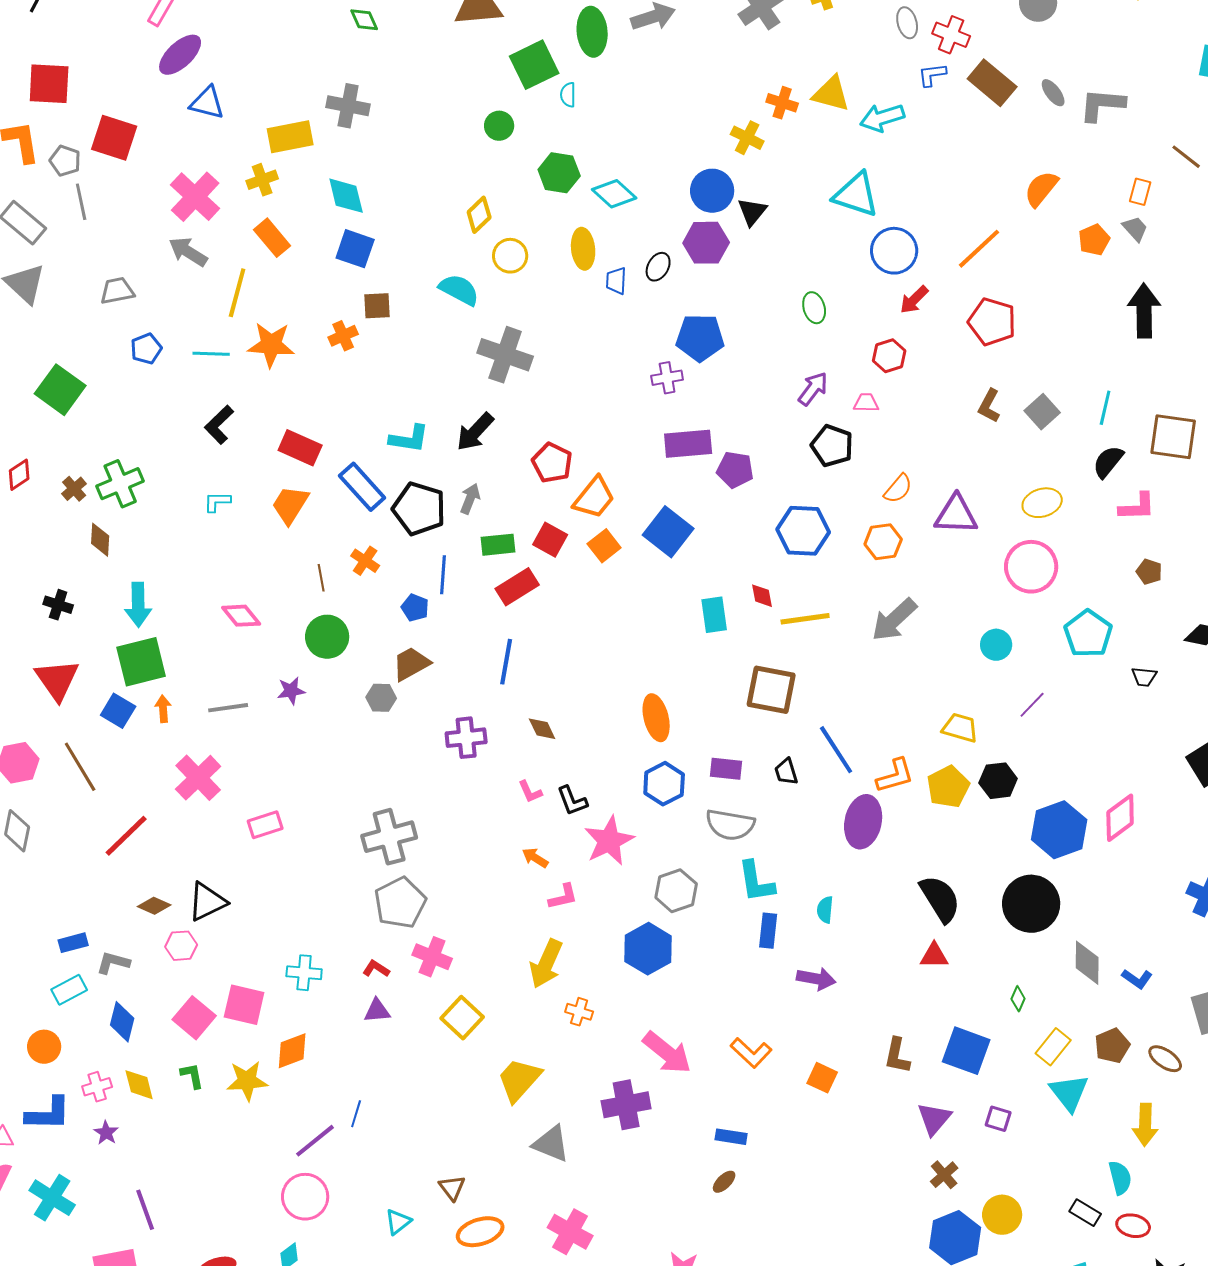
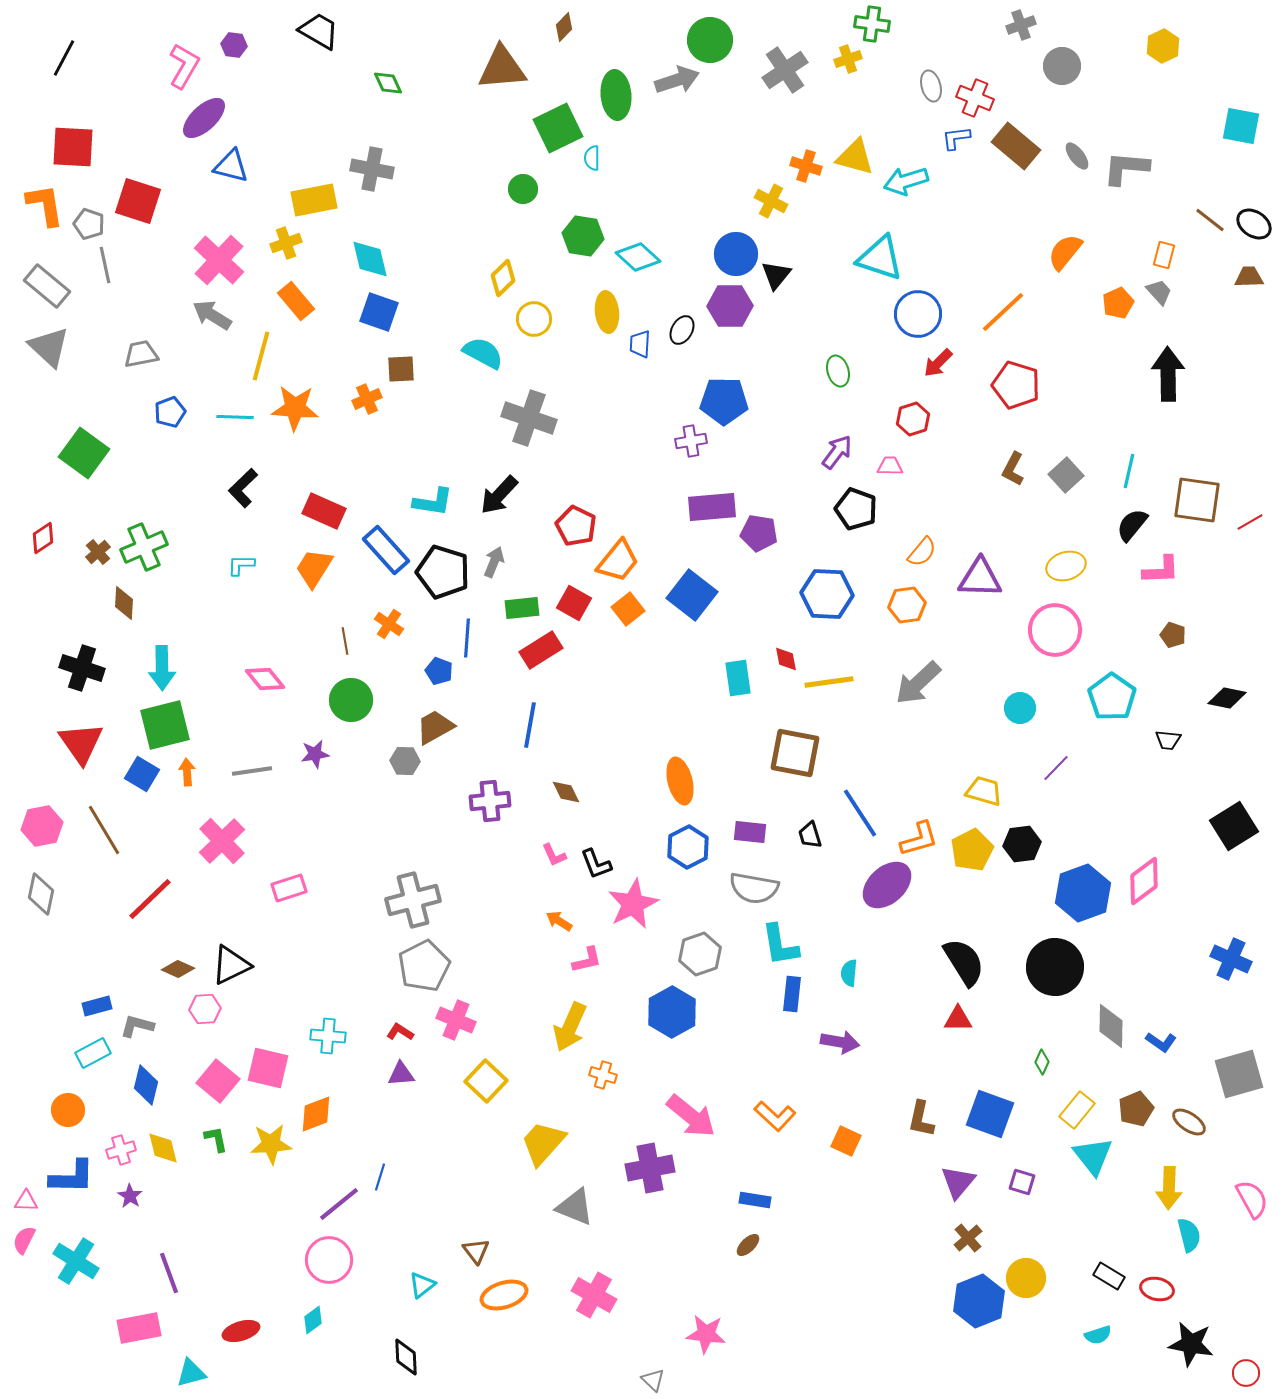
black cross: (58, 605) -> (82, 668), size x1.5
purple ellipse: (863, 822) -> (887, 885), turned 36
cyan semicircle: (1120, 1178) -> (1189, 1235), moved

